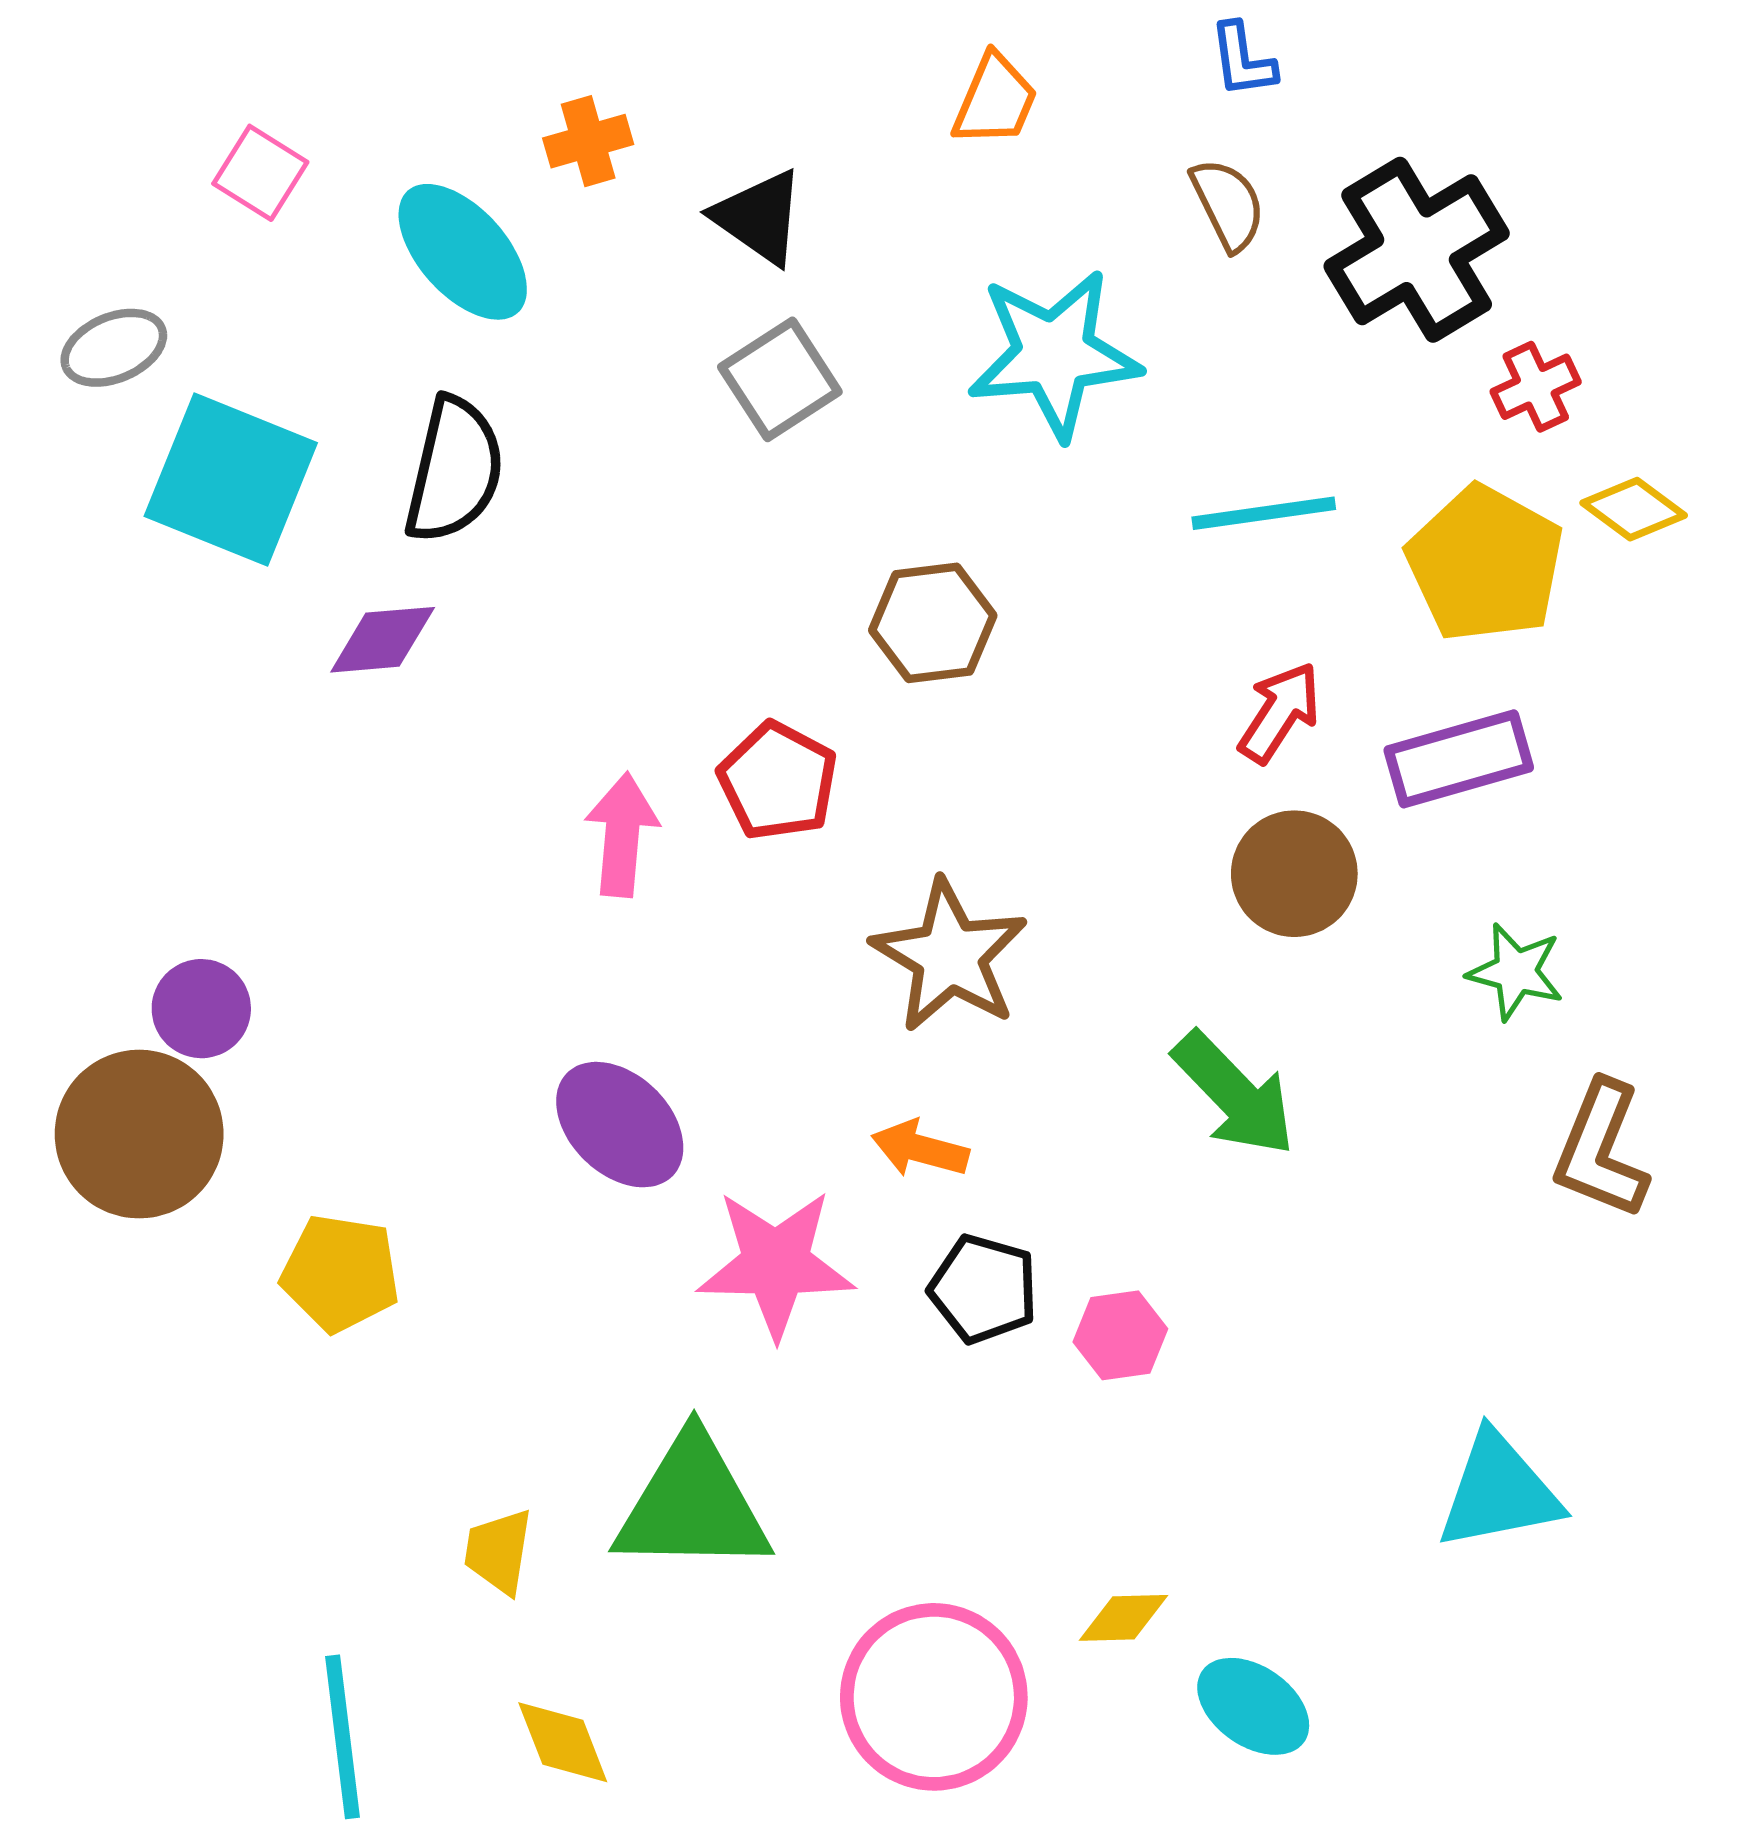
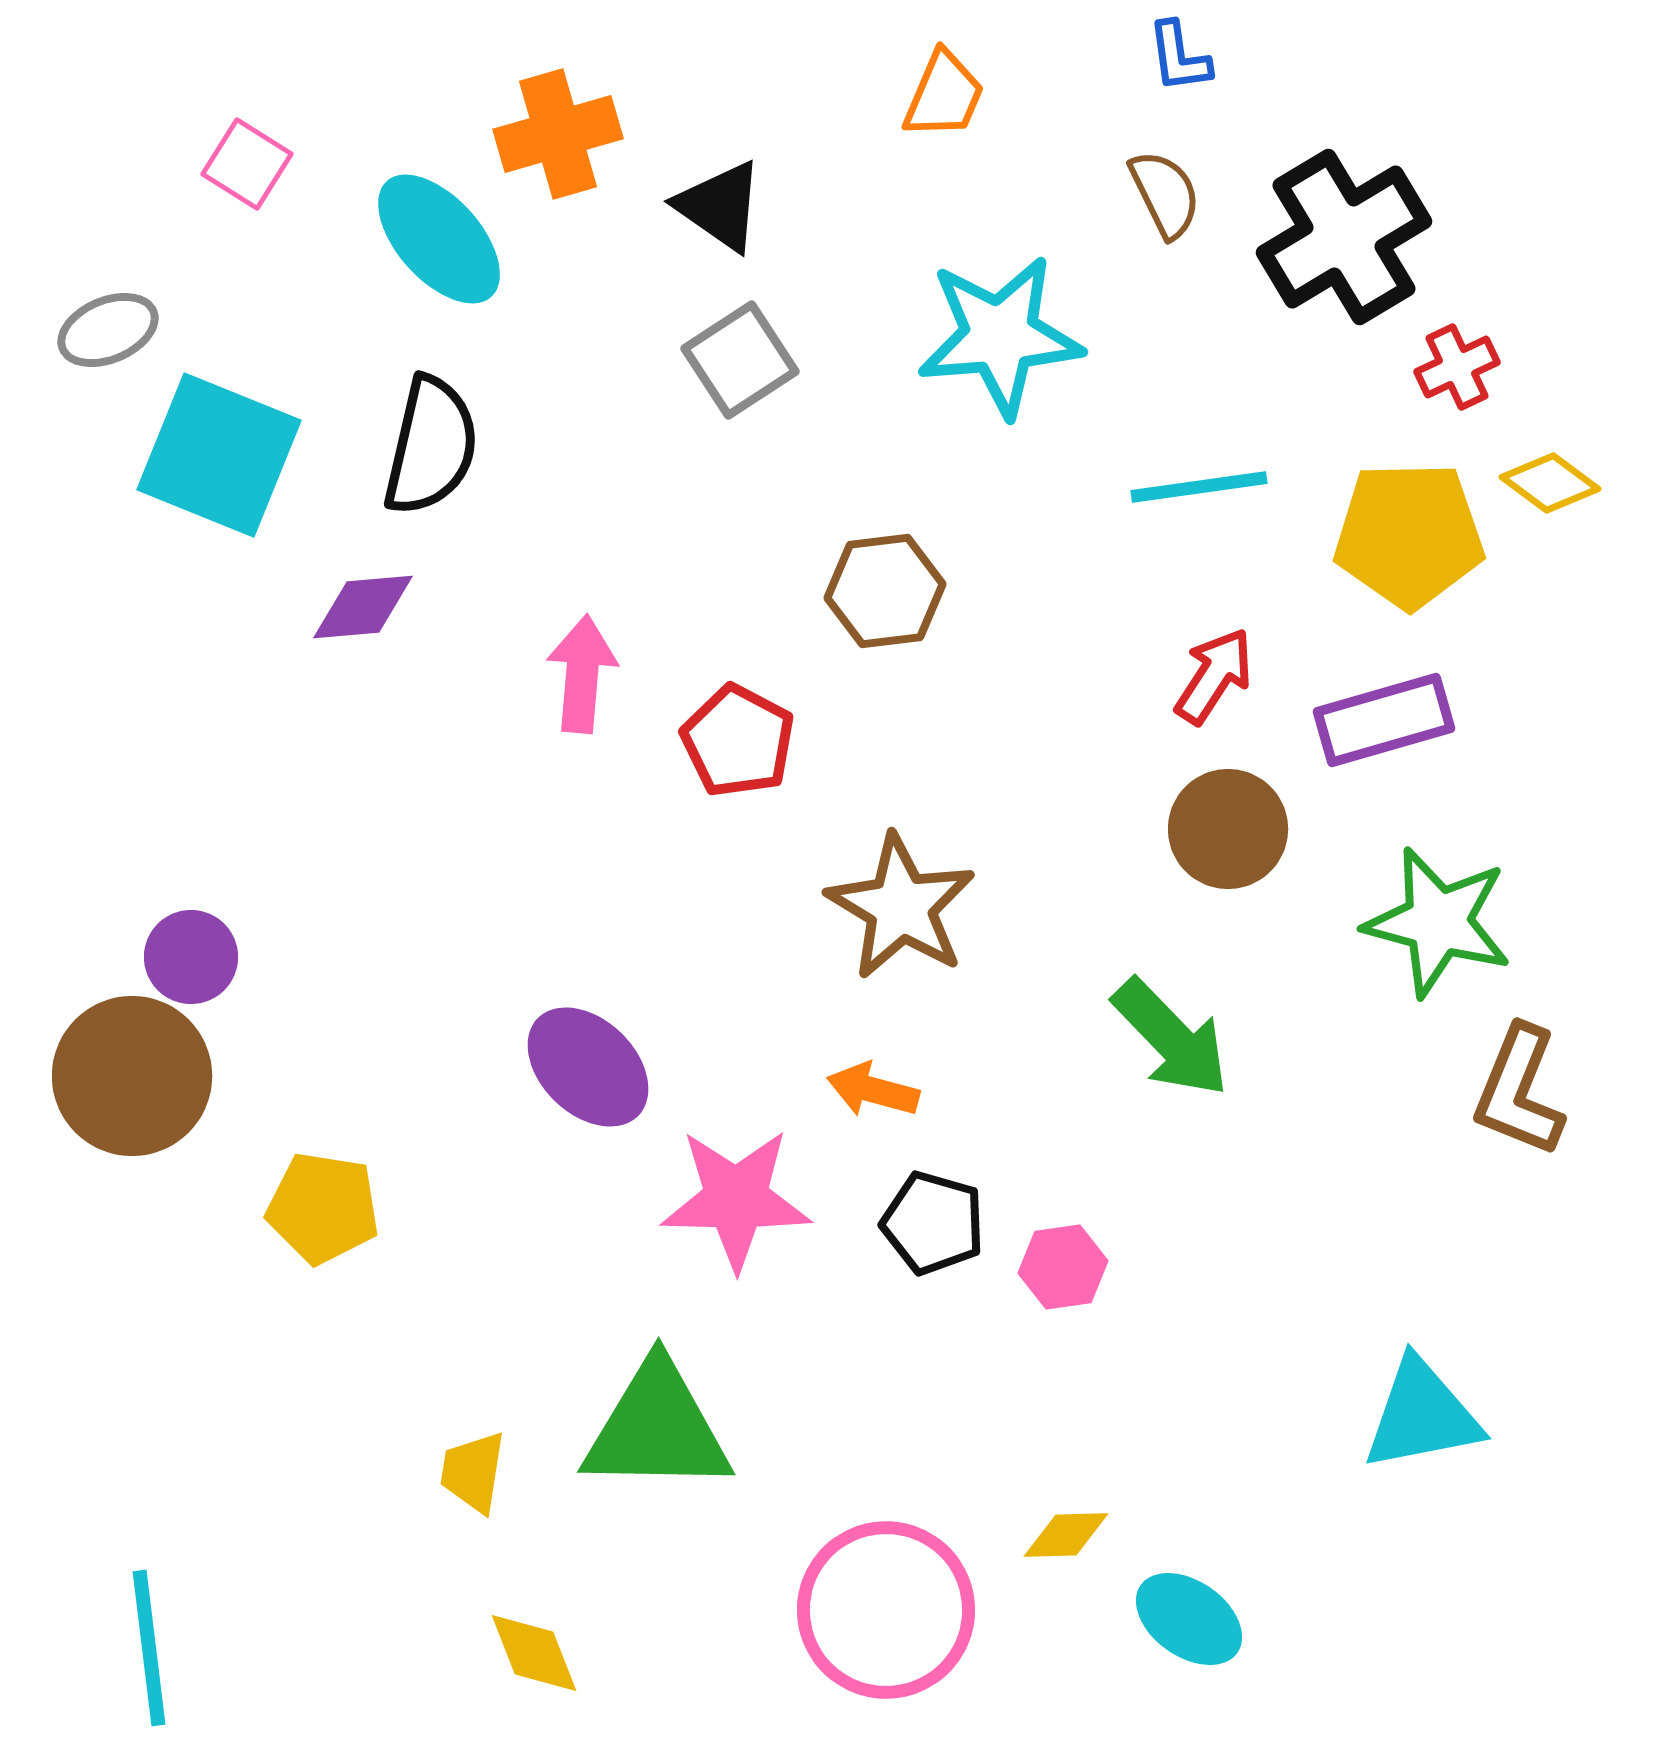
orange cross: (588, 141) -> (558, 134), size x1.5
yellow pentagon: (1485, 564) -> (1409, 535), turned -30
pink arrow: (622, 835) -> (582, 674), moved
green star: (1516, 972) -> (1438, 922), size x1.6
cyan line: (343, 1737) -> (149, 1648), moved

